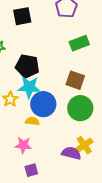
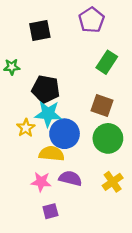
green rectangle: (79, 43) -> (107, 62), turned -36
yellow semicircle: (32, 121) -> (52, 154), size x1.5
purple semicircle: (71, 153) -> (70, 178), moved

